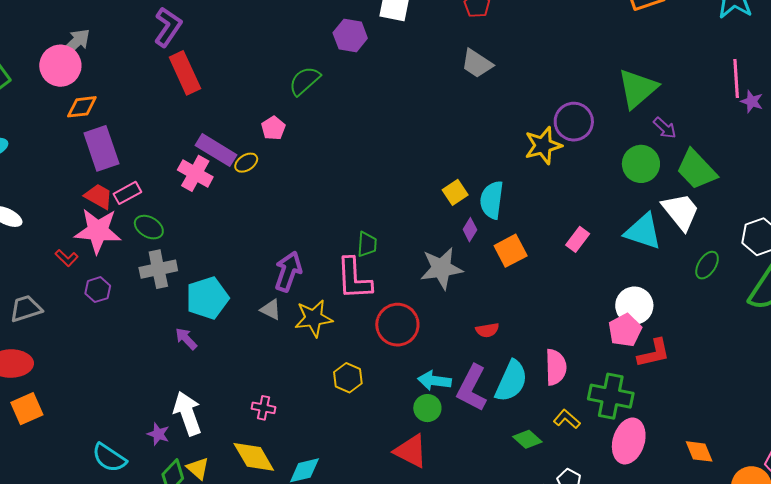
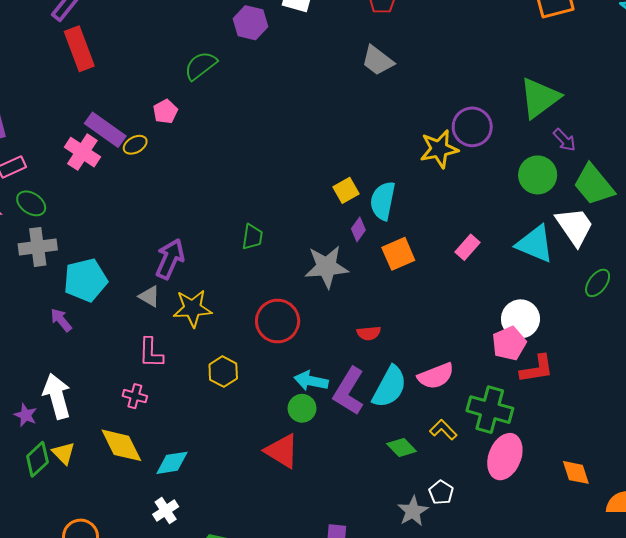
pink L-shape: (354, 279) -> (151, 353), moved, size x0.7
pink semicircle: (556, 367) -> (436, 376), turned 66

